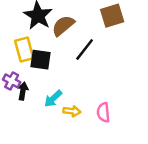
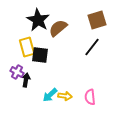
black line: (85, 50) -> (92, 47), moved
cyan arrow: (53, 99) -> (50, 95), moved

